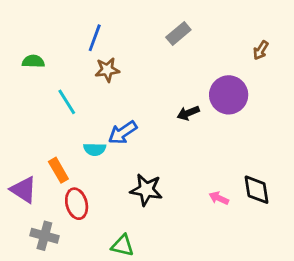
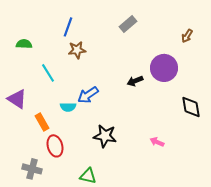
purple triangle: (24, 190) -> (17, 99), moved
black diamond: (257, 190) -> (191, 107), moved

